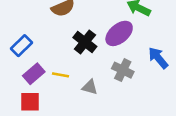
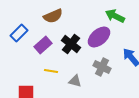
blue rectangle: (22, 46) -> (19, 33), moved
purple rectangle: (34, 74) -> (43, 45), moved

